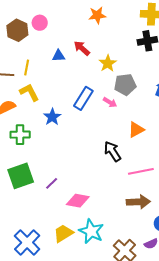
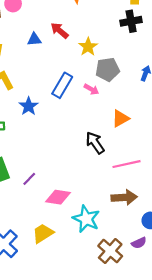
cyan star: (91, 231) -> (86, 219), moved

